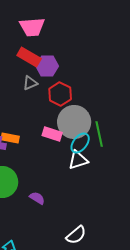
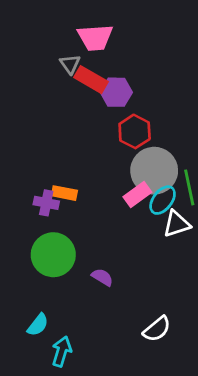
gray triangle: (30, 83) -> (70, 64), moved, turned -42
pink rectangle: (52, 134) -> (137, 194), moved, turned -54
white triangle: (78, 160) -> (177, 224), moved

